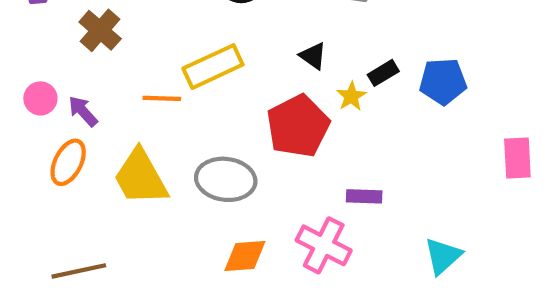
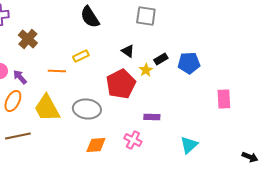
yellow rectangle: (213, 67) -> (81, 56), size x0.6
pink cross: (324, 245) -> (133, 140), size x0.7
brown line: (79, 271) -> (18, 136), moved

